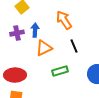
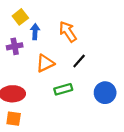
blue arrow: (35, 30) -> (35, 32), moved
black line: (74, 46) -> (79, 61), turned 64

